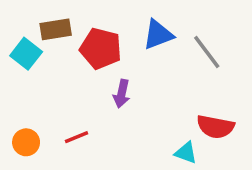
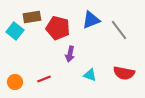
cyan triangle: (186, 153) -> (90, 75), moved

